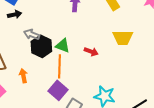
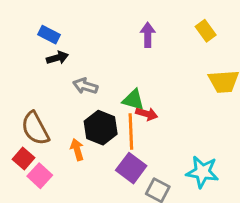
black hexagon: (41, 46) -> (101, 128), moved
red arrow: (91, 52) -> (147, 114), moved

